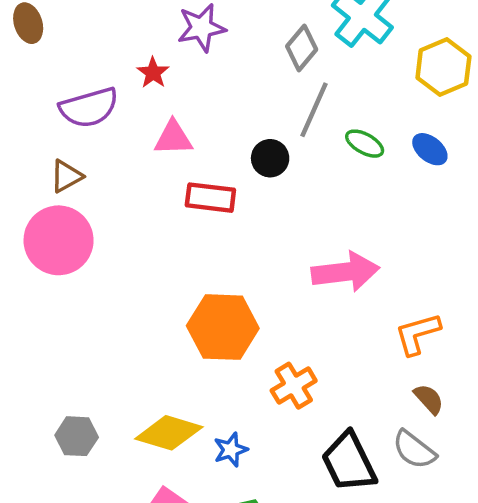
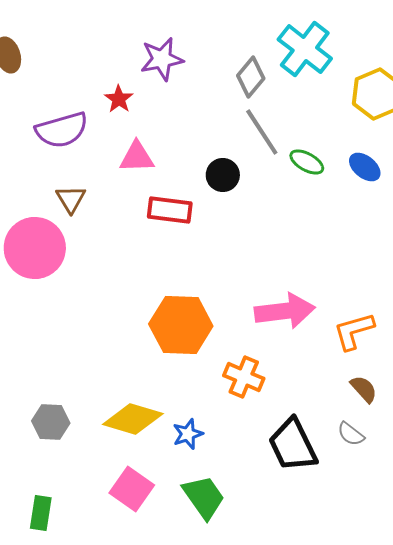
gray line: (314, 110) -> (262, 132), turned -57
brown triangle: (66, 176) -> (71, 199), moved, turned -32
pink arrow: (345, 272) -> (285, 311), moved
orange cross: (294, 386) -> (244, 377), turned -36
gray semicircle: (414, 450) -> (351, 434), size x0.7

